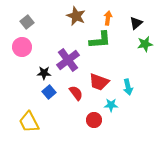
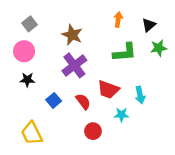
brown star: (76, 16) -> (72, 35), moved
green L-shape: (100, 40) -> (125, 52), moved
black star: (44, 73) -> (27, 80), moved
red circle: (94, 120) -> (93, 131), moved

